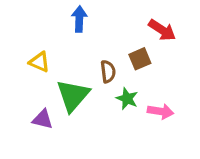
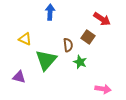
brown square: (140, 59) -> (88, 37), turned -32
pink arrow: (161, 111) -> (103, 89), moved
purple triangle: (43, 119) -> (19, 77), moved

